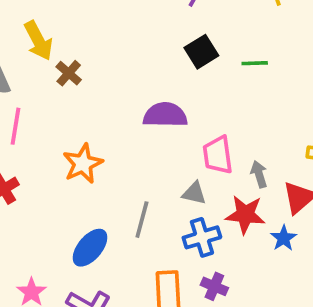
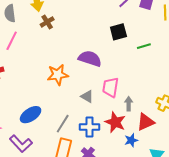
green line: (255, 63) -> (144, 46), turned -32
orange star: (83, 164) -> (58, 75), moved
gray triangle: (194, 193) -> (87, 96), moved
gray line: (142, 220) -> (63, 124), moved

